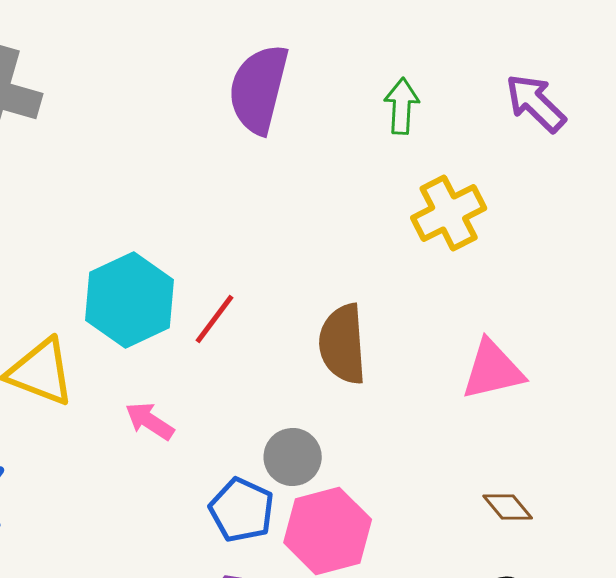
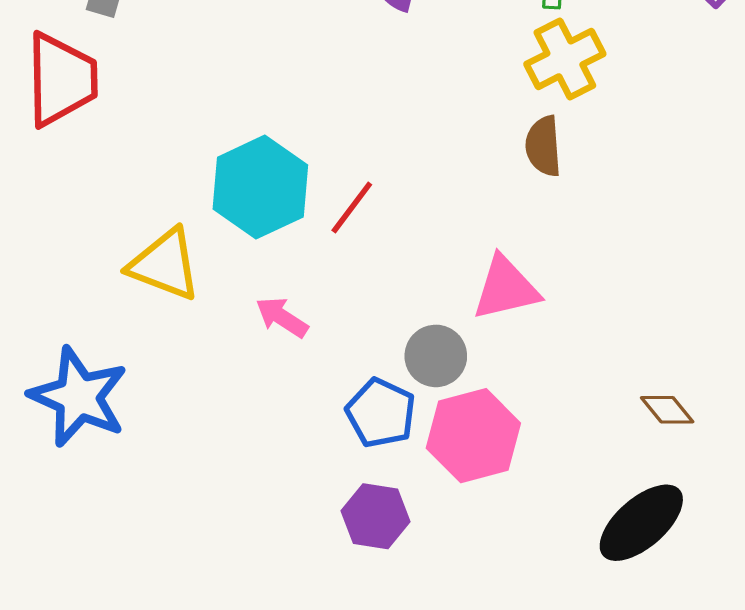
yellow cross: (449, 213) -> (565, 59), moved
brown semicircle: (343, 344) -> (543, 146), moved, size x0.7
pink triangle: (493, 370) -> (506, 288), moved

